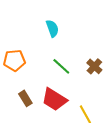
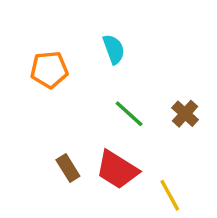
orange pentagon: (14, 60) -> (49, 70), moved

